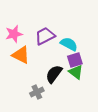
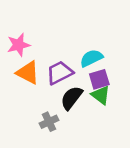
purple trapezoid: (45, 36) -> (60, 73), moved
cyan semicircle: (69, 44) -> (91, 58), turned -54

